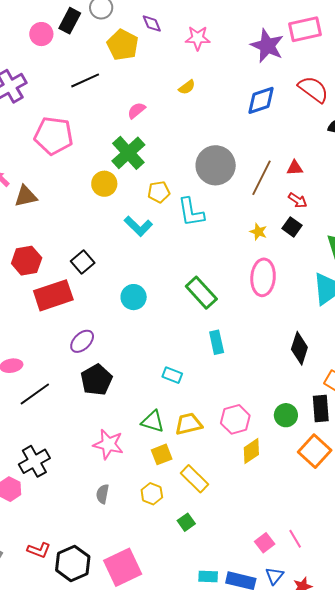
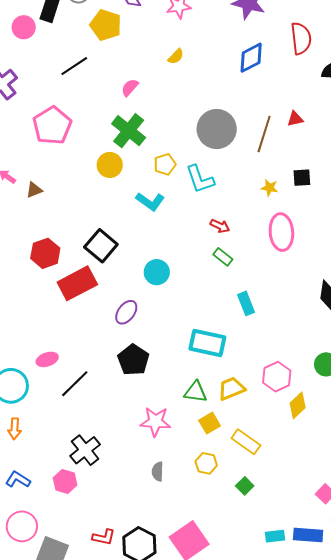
red semicircle: (313, 89) -> (301, 38), turned 56
pink pentagon: (54, 136) -> (52, 126), turned -30
brown triangle: (26, 196) -> (34, 190), size x0.7
red arrow: (298, 200) -> (220, 226), moved
black square: (292, 227) -> (302, 178), turned -30
black square: (83, 262) -> (101, 246), size x1.4
green rectangle: (201, 293) -> (223, 257), size x0.6
purple ellipse: (82, 341) -> (126, 312), moved
cyan rectangle: (172, 375) -> (207, 343), size x1.8

